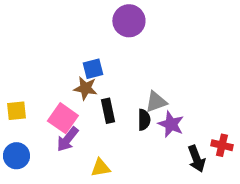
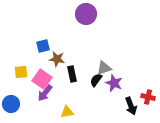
blue square: (93, 69) -> (43, 46), moved
yellow square: (16, 111) -> (21, 72), moved
black semicircle: (144, 120) -> (96, 80), turned -144

